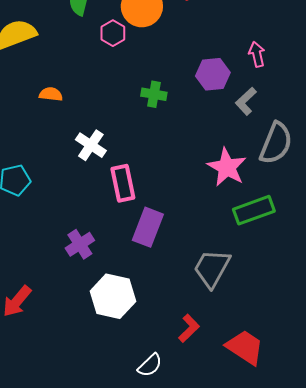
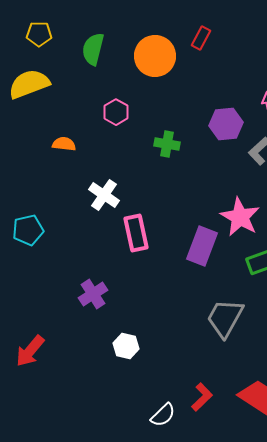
pink hexagon: (113, 33) -> (116, 112), moved
purple rectangle: (148, 227) -> (202, 246), moved
white hexagon: (113, 296) -> (126, 346), size x0.6
red L-shape: (189, 328) -> (202, 397), moved

